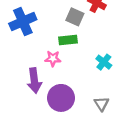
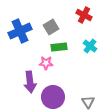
gray square: (75, 17) -> (51, 27), moved, turned 35
cyan cross: (104, 62) -> (90, 46), moved

